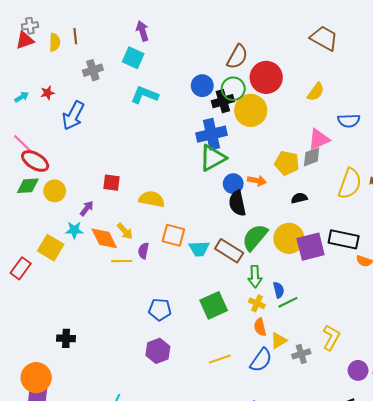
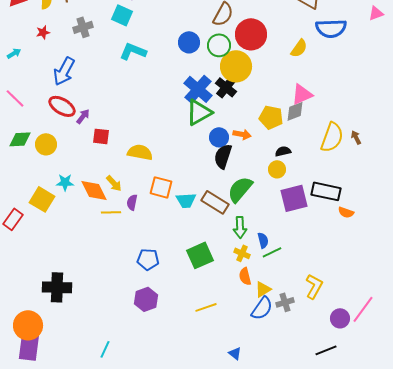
red star: (47, 93) -> (43, 32), moved
black cross: (223, 101) -> (226, 87), moved, turned -35
blue semicircle: (349, 121) -> (331, 28), moved, size x1.4
blue cross: (212, 134) -> (198, 89), turned -36
red ellipse: (35, 161) -> (62, 106), moved
black semicircle: (237, 203) -> (223, 156), turned 30
purple arrow: (87, 208) -> (83, 116), moved
yellow circle: (289, 238) -> (277, 169), moved, size x0.6
black cross: (66, 338) -> (57, 287), size x1.6
blue semicircle: (261, 360) -> (262, 308), moved

